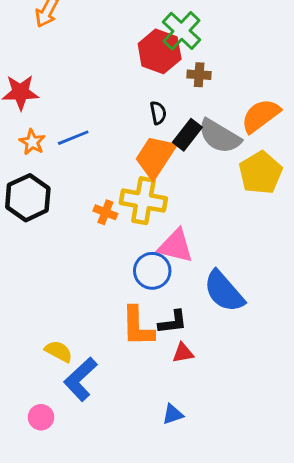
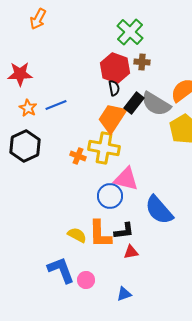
red hexagon: (160, 51) -> (115, 68), moved
yellow semicircle: (59, 351) -> (77, 235), moved
blue L-shape: (81, 379) -> (61, 270), turned 112
pink circle: (41, 417) -> (86, 280), moved

